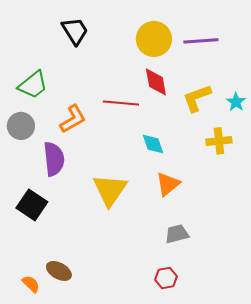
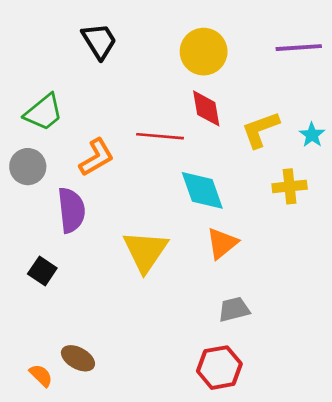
purple line: (201, 41) -> (299, 48), moved
cyan diamond: (153, 144) -> (202, 190), size x1.5
black square: (32, 205) -> (42, 271), size x0.7
red hexagon: (166, 278) -> (219, 368), size x1.5

